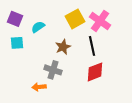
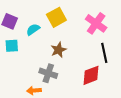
yellow square: (75, 19) -> (56, 17), moved
black line: (92, 46) -> (104, 53), moved

